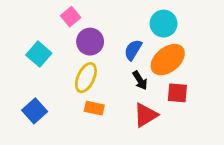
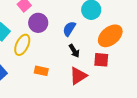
orange ellipse: (168, 60) -> (110, 36), moved
yellow ellipse: (86, 78) -> (22, 45), moved

